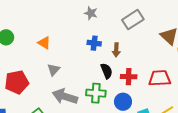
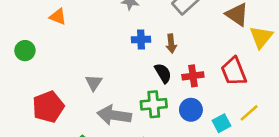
orange triangle: (44, 43) -> (58, 17), moved
red trapezoid: (160, 78) -> (234, 71), turned -100

